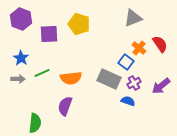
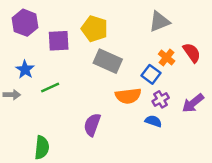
orange semicircle: (71, 78) -> (128, 96), moved
gray arrow: (18, 79) -> (12, 95), moved
gray rectangle: (109, 79) -> (108, 61), moved
purple semicircle: (65, 106) -> (92, 125), moved

